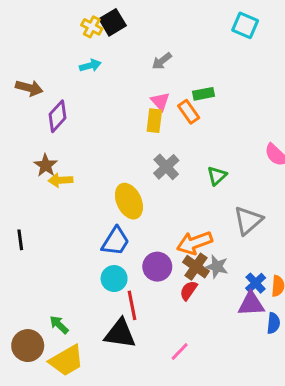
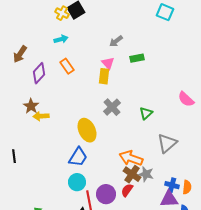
gray arrow: (162, 61) -> (116, 41), moved
brown arrow: (29, 88) -> (20, 54), turned 108
orange rectangle: (189, 112) -> (67, 66), moved
orange arrow: (195, 243) -> (131, 158), turned 40
purple circle: (157, 267) -> (106, 194), moved
blue cross: (256, 283) -> (172, 185), turned -32

